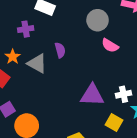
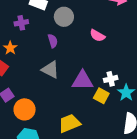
gray circle: (98, 20) -> (64, 17), moved
gray triangle: (37, 63) -> (50, 70), moved
yellow square: (114, 123) -> (101, 96), moved

